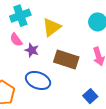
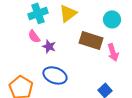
yellow triangle: (52, 27) -> (68, 13), moved
brown rectangle: (66, 60) -> (91, 40), moved

